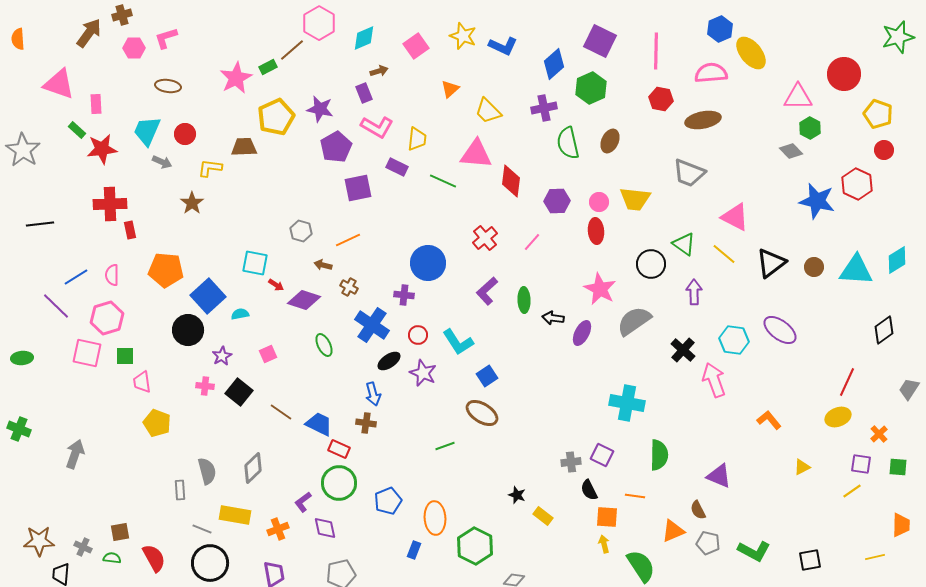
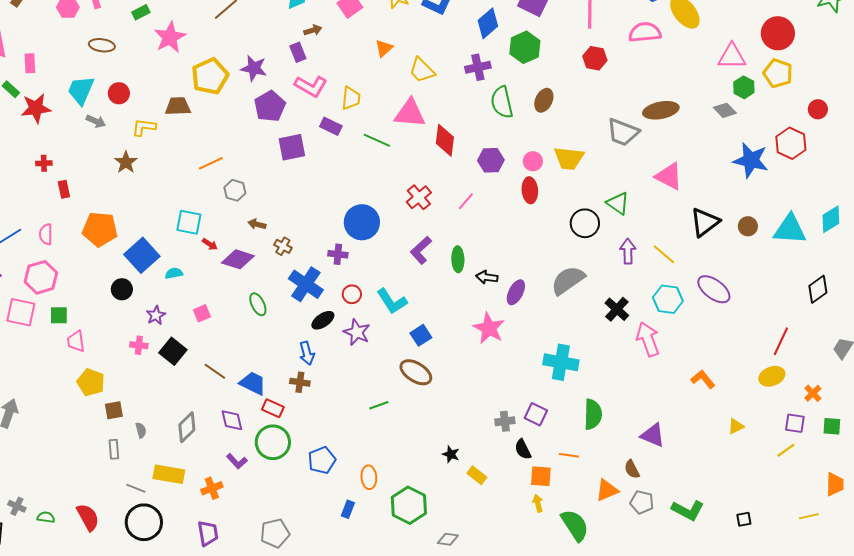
green rectangle: (268, 67) -> (141, 12), moved
yellow pentagon: (878, 114) -> (778, 73), moved
brown ellipse: (703, 120) -> (661, 110), moved
red cross: (110, 204) -> (44, 163), size x0.5
orange line: (348, 240) -> (211, 163), moved
yellow line: (724, 254) -> (664, 254), moved
pink star: (600, 289) -> (489, 328), moved
black circle: (188, 330) -> (122, 289), size x0.7
gray semicircle: (207, 471) -> (141, 430), size x0.6
purple L-shape: (303, 502) -> (237, 461), turned -95
orange ellipse: (435, 518) -> (369, 477), size x0.7
purple diamond: (325, 528) -> (232, 420), moved
brown square: (120, 532) -> (114, 410), moved
black square: (810, 560) -> (744, 519), size x0.7

